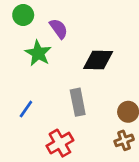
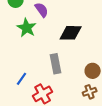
blue line: (26, 109) -> (22, 79), moved

